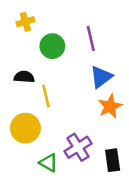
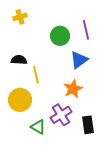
purple line: (91, 38) -> (86, 30), moved
green circle: (52, 46) -> (60, 36), moved
orange star: (110, 106) -> (73, 89), moved

